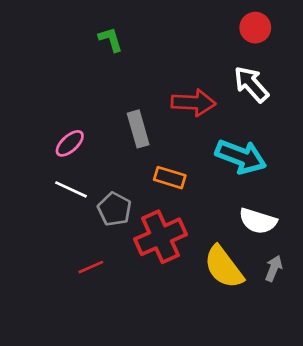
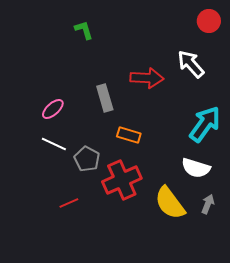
red circle: (255, 28) -> (209, 21), moved
cyan arrow: (241, 157) -> (205, 124), moved, turned -75

